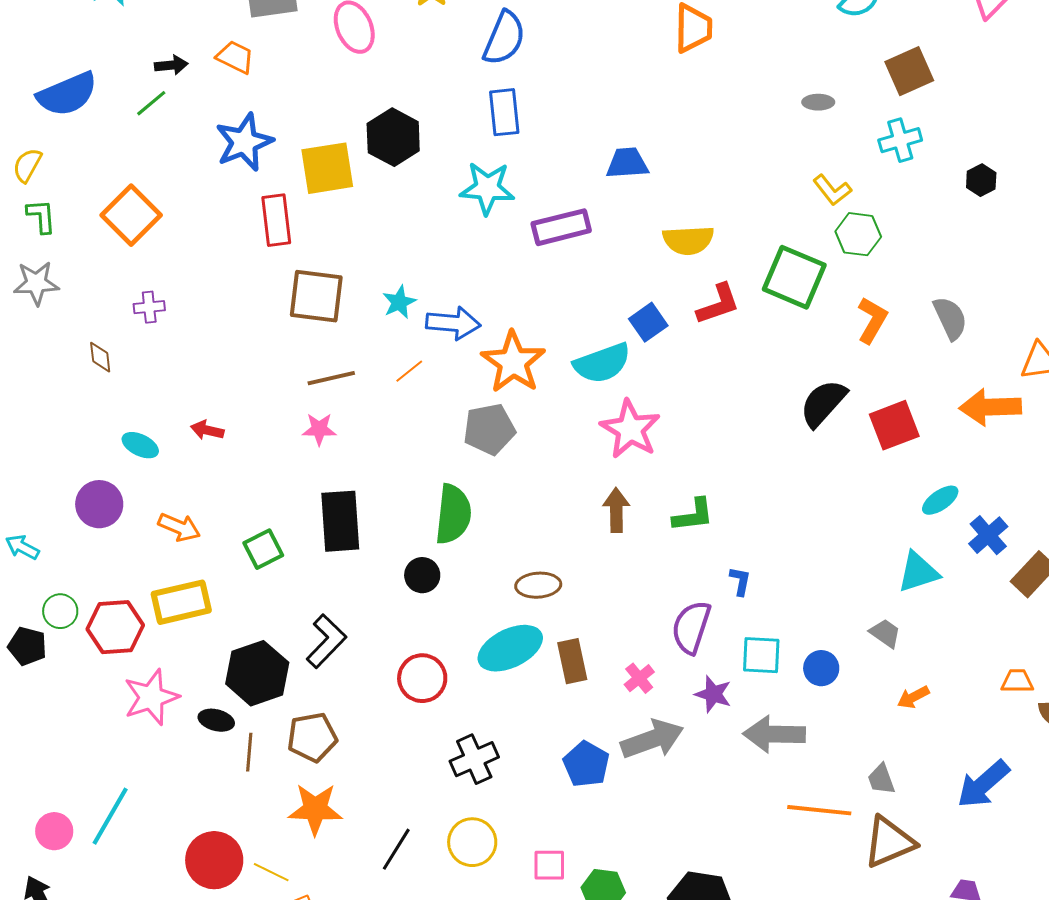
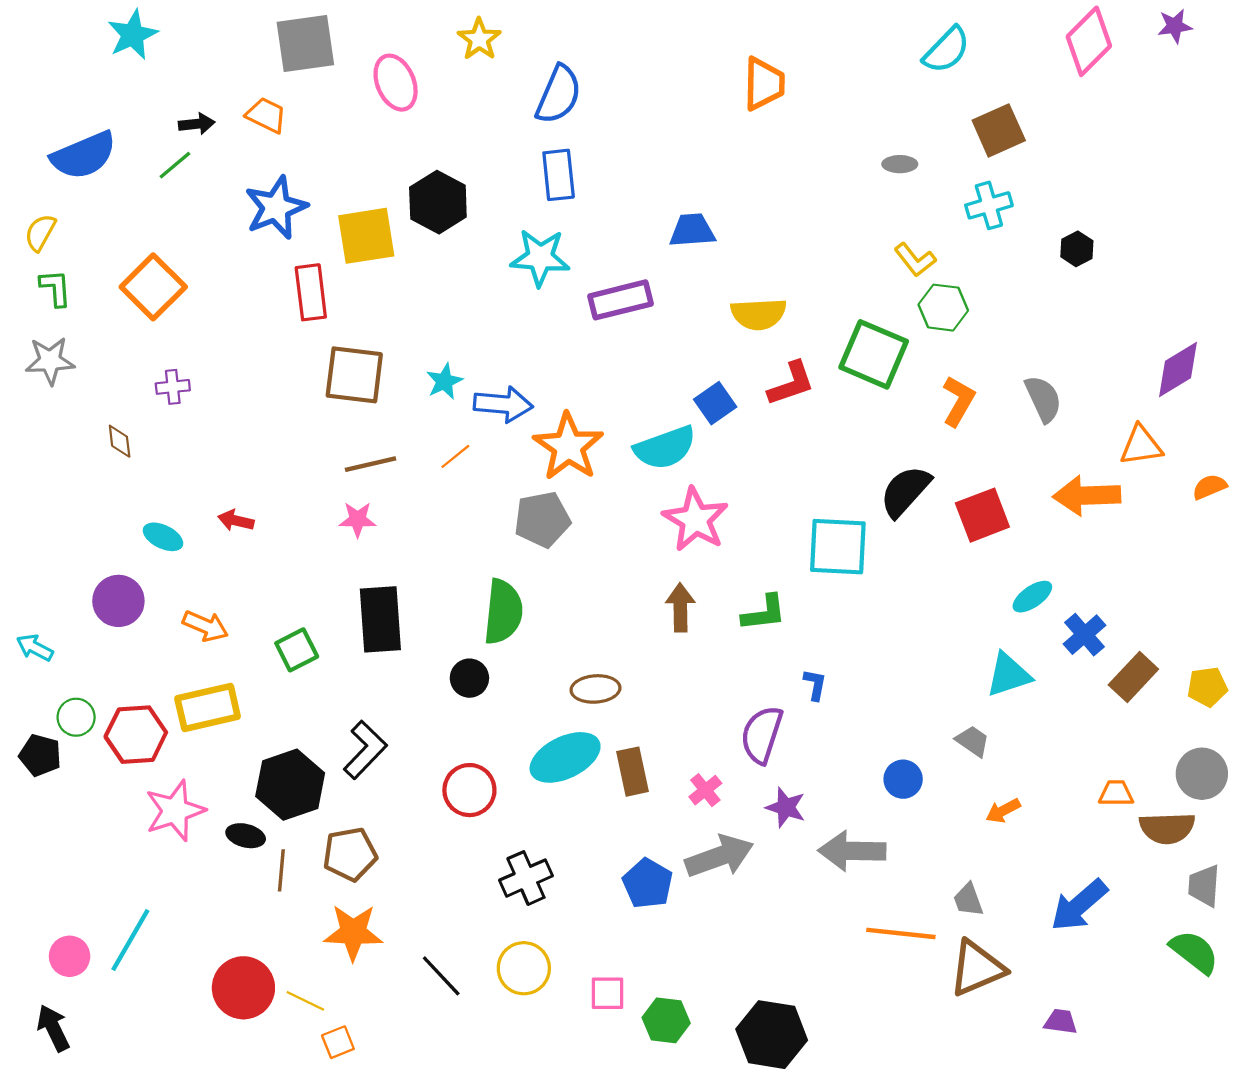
cyan square: (761, 655) -> (838, 547), moved, size x1.4
black line: (396, 849) -> (441, 976), turned -75

